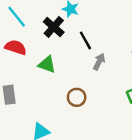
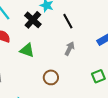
black line: (85, 40) -> (68, 21), moved

